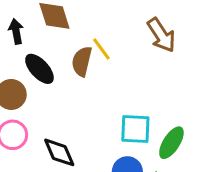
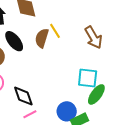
brown arrow: (161, 35) -> (93, 37), moved
cyan square: (135, 129) -> (88, 78), moved

